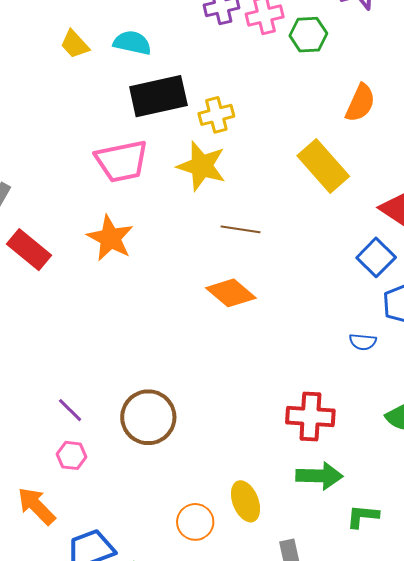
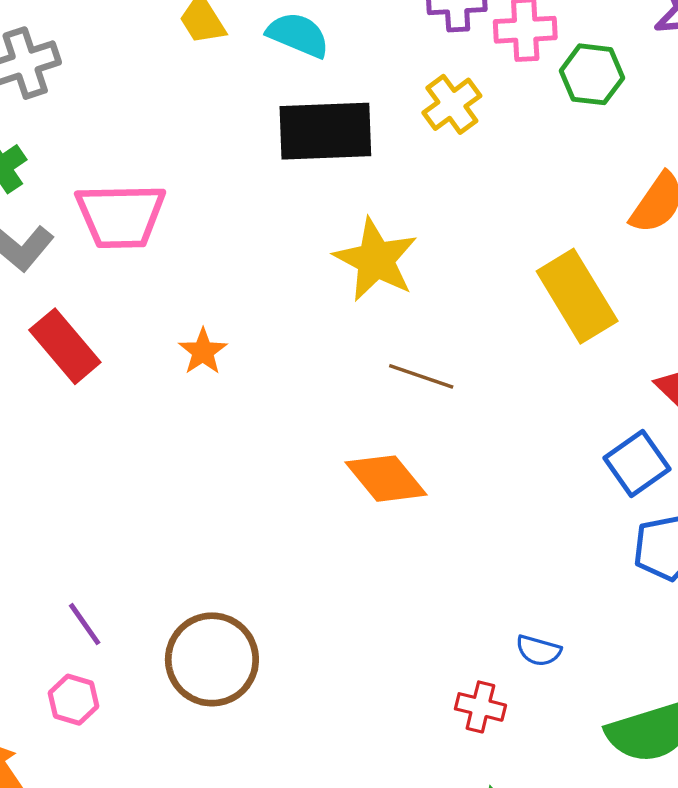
yellow cross: (216, 115) -> (452, 104), moved, turned -32
pink trapezoid: (122, 161) -> (121, 216), moved
orange star: (110, 238) -> (203, 352), size x0.6
blue semicircle: (363, 342) -> (538, 651), moved
red cross: (310, 416) -> (480, 707), size x0.6

